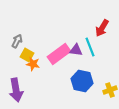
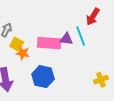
pink rectangle: (59, 54) -> (49, 43), turned 40
blue hexagon: (82, 81) -> (43, 77), moved

